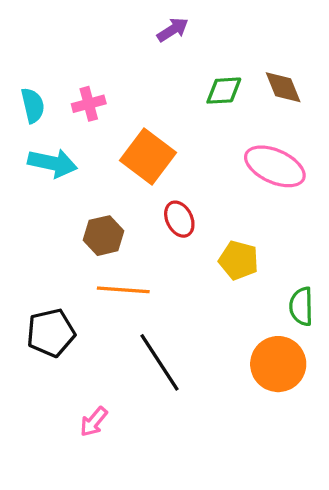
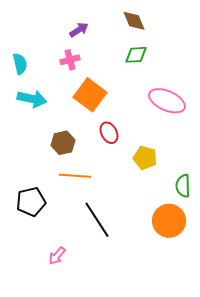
purple arrow: (173, 30) -> (79, 30), moved
brown diamond: (283, 87) -> (134, 21), moved
pink cross: (89, 104) -> (70, 60), moved

